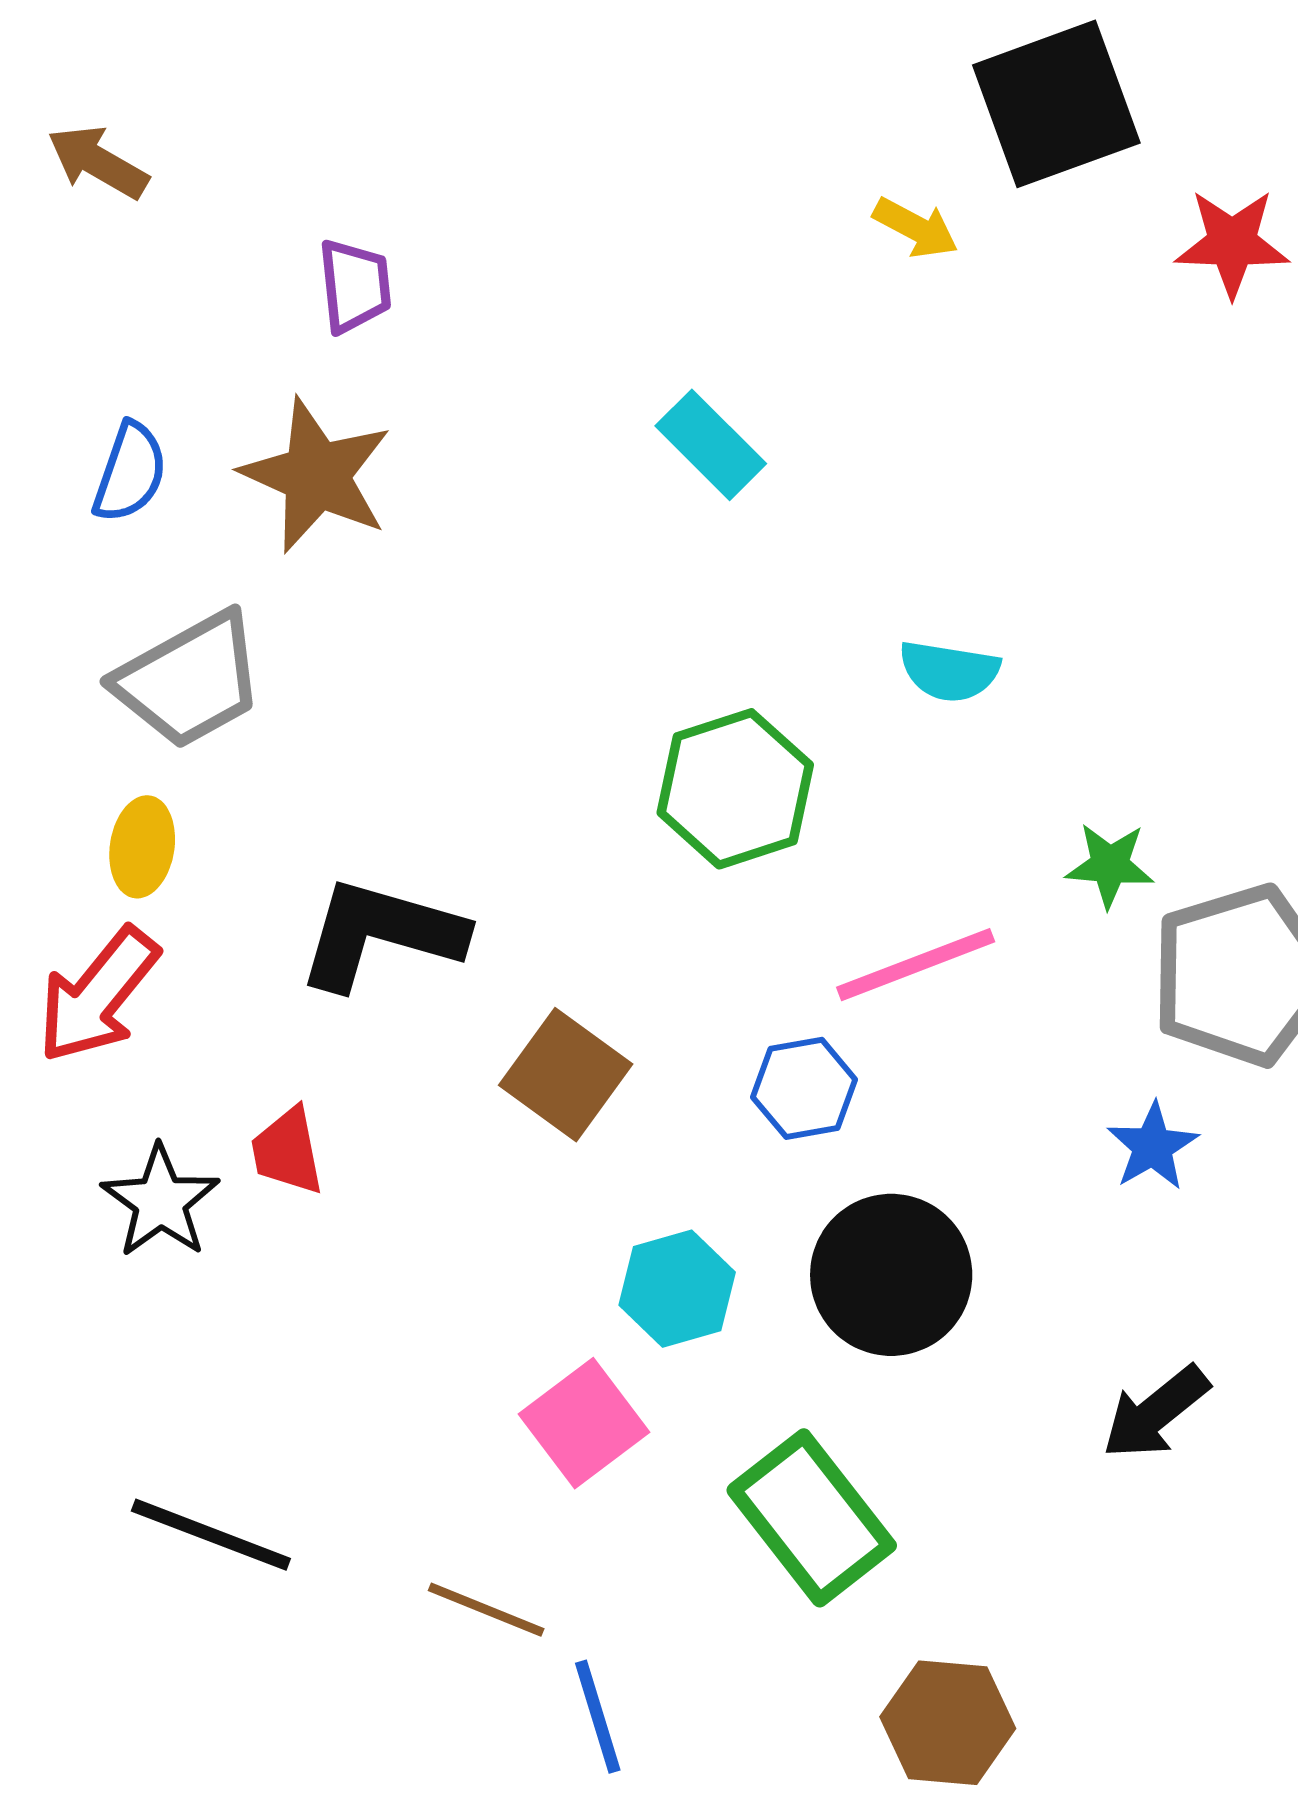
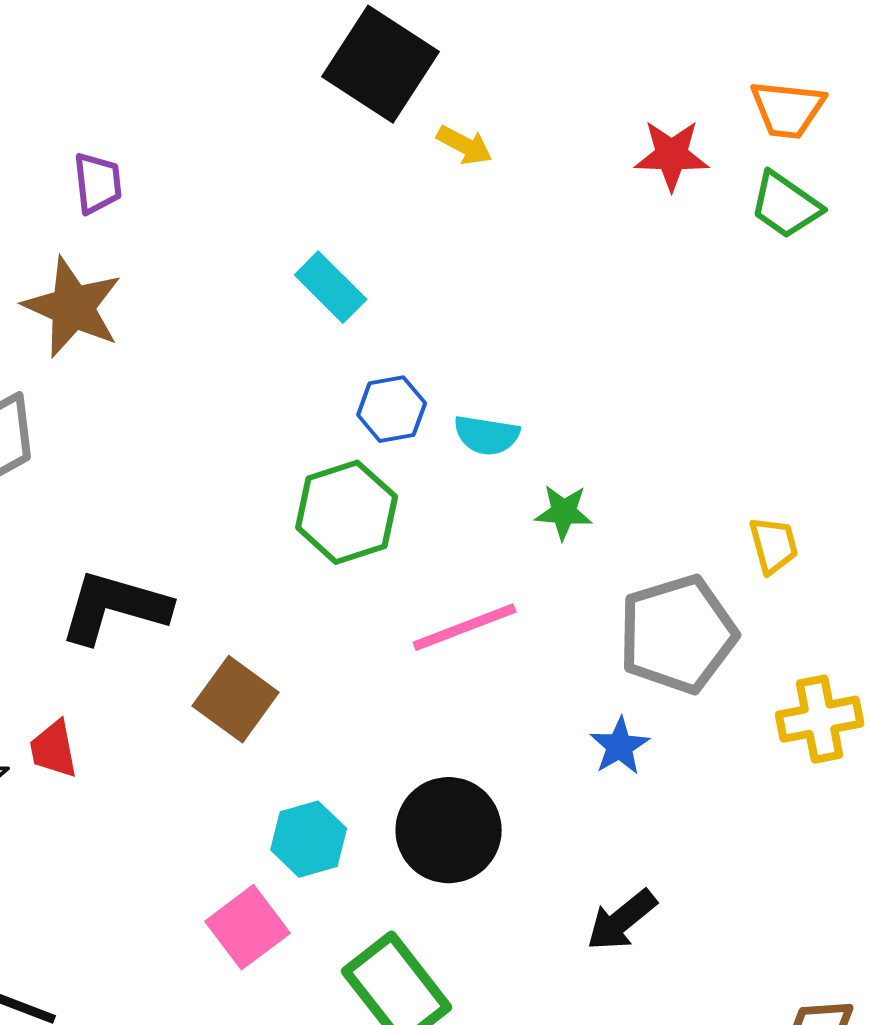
black square: (1056, 104) -> (381, 64), moved, turned -37
green star: (1110, 865) -> (564, 512), moved
blue hexagon: (804, 1088) -> (392, 409), moved

